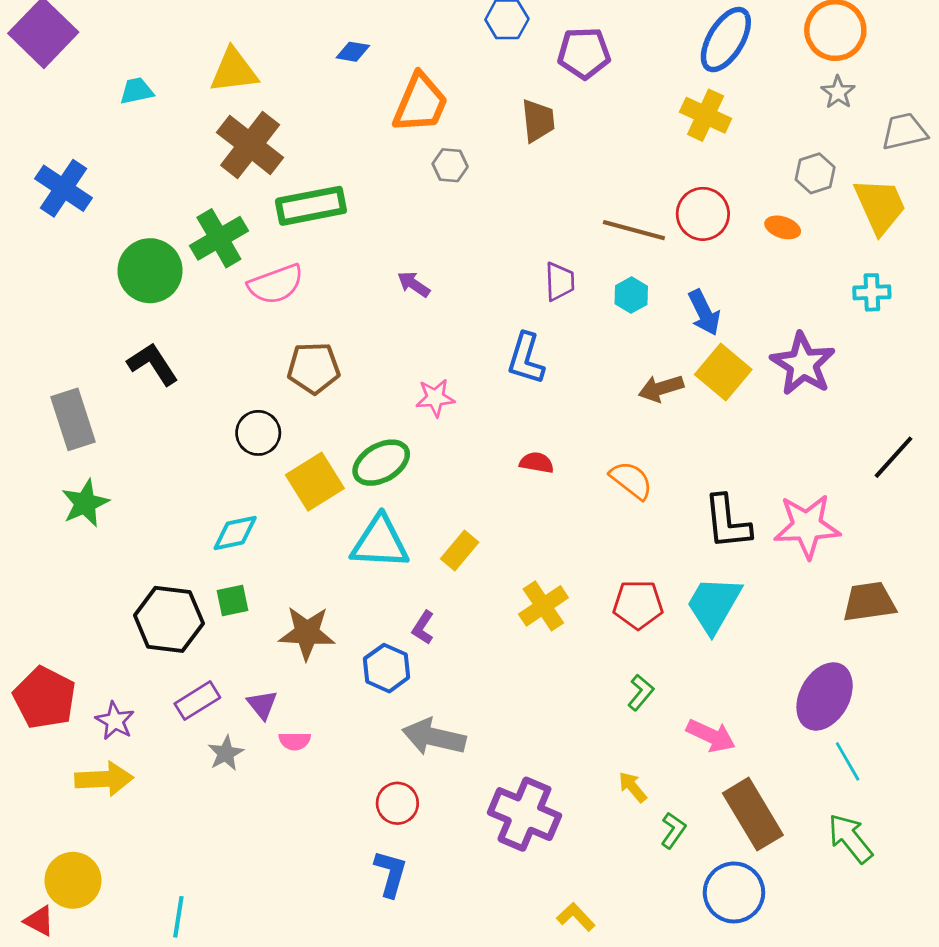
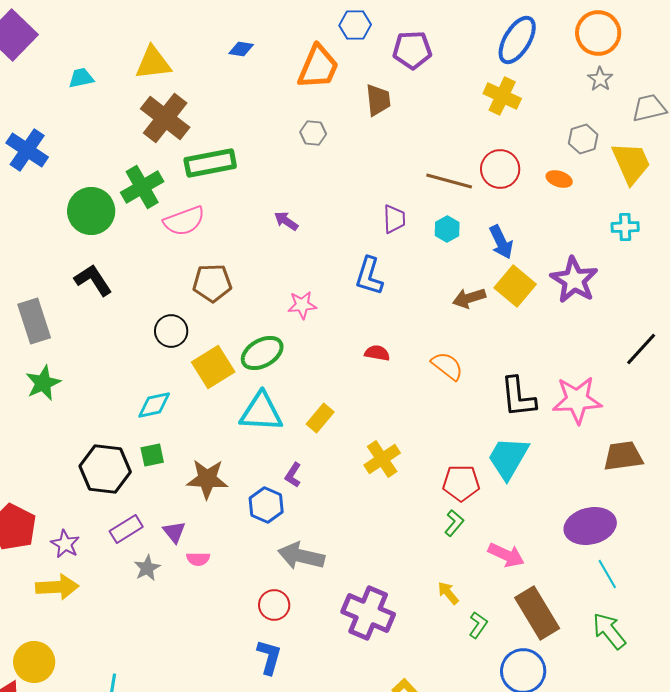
orange trapezoid: (420, 103) -> (318, 67), moved
red pentagon: (638, 605) -> (461, 483), moved
purple ellipse: (825, 696) -> (590, 526), turned 48

